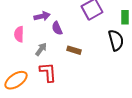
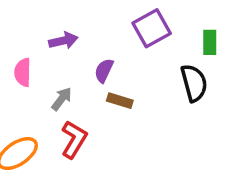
purple semicircle: (57, 28) -> (104, 71), moved, turned 48
red L-shape: (48, 72) -> (74, 139), turned 35

